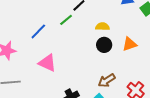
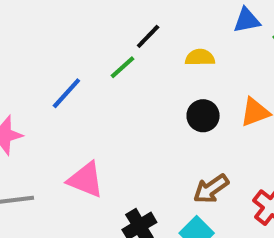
yellow semicircle: (102, 27) -> (200, 58), moved
pink triangle: (47, 63) -> (86, 180), moved

